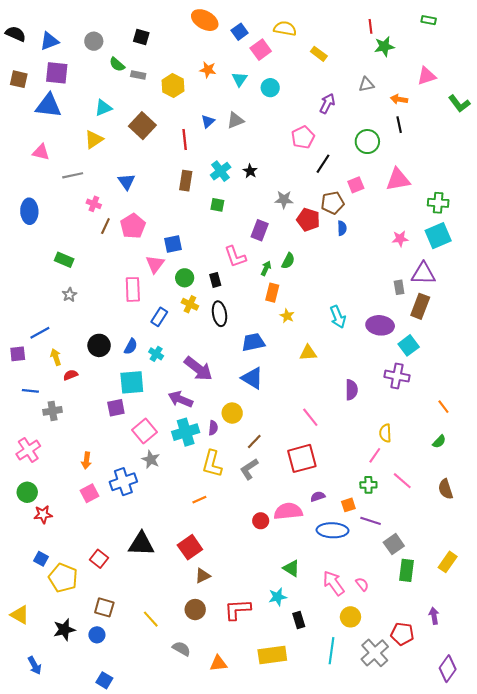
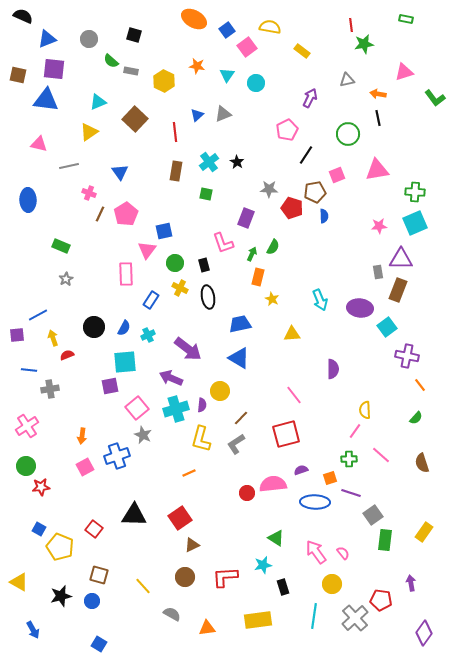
black semicircle: (16, 34) -> (23, 16), moved
cyan cross: (156, 354) -> (148, 335), turned 32
purple cross: (397, 376) -> (407, 356), moved

